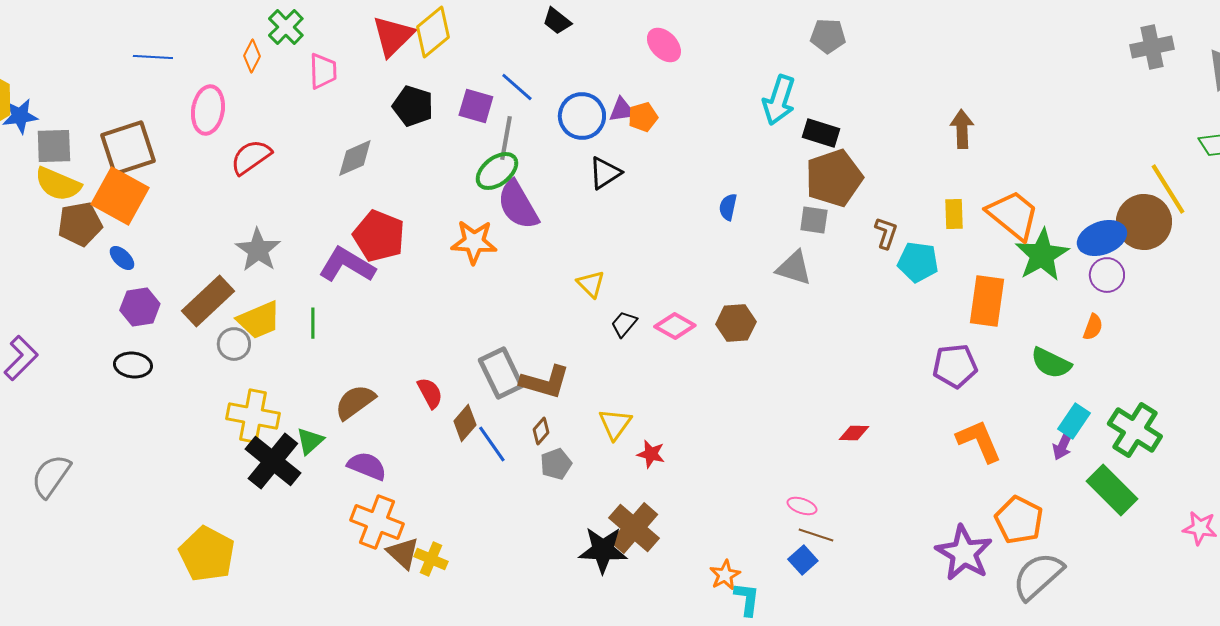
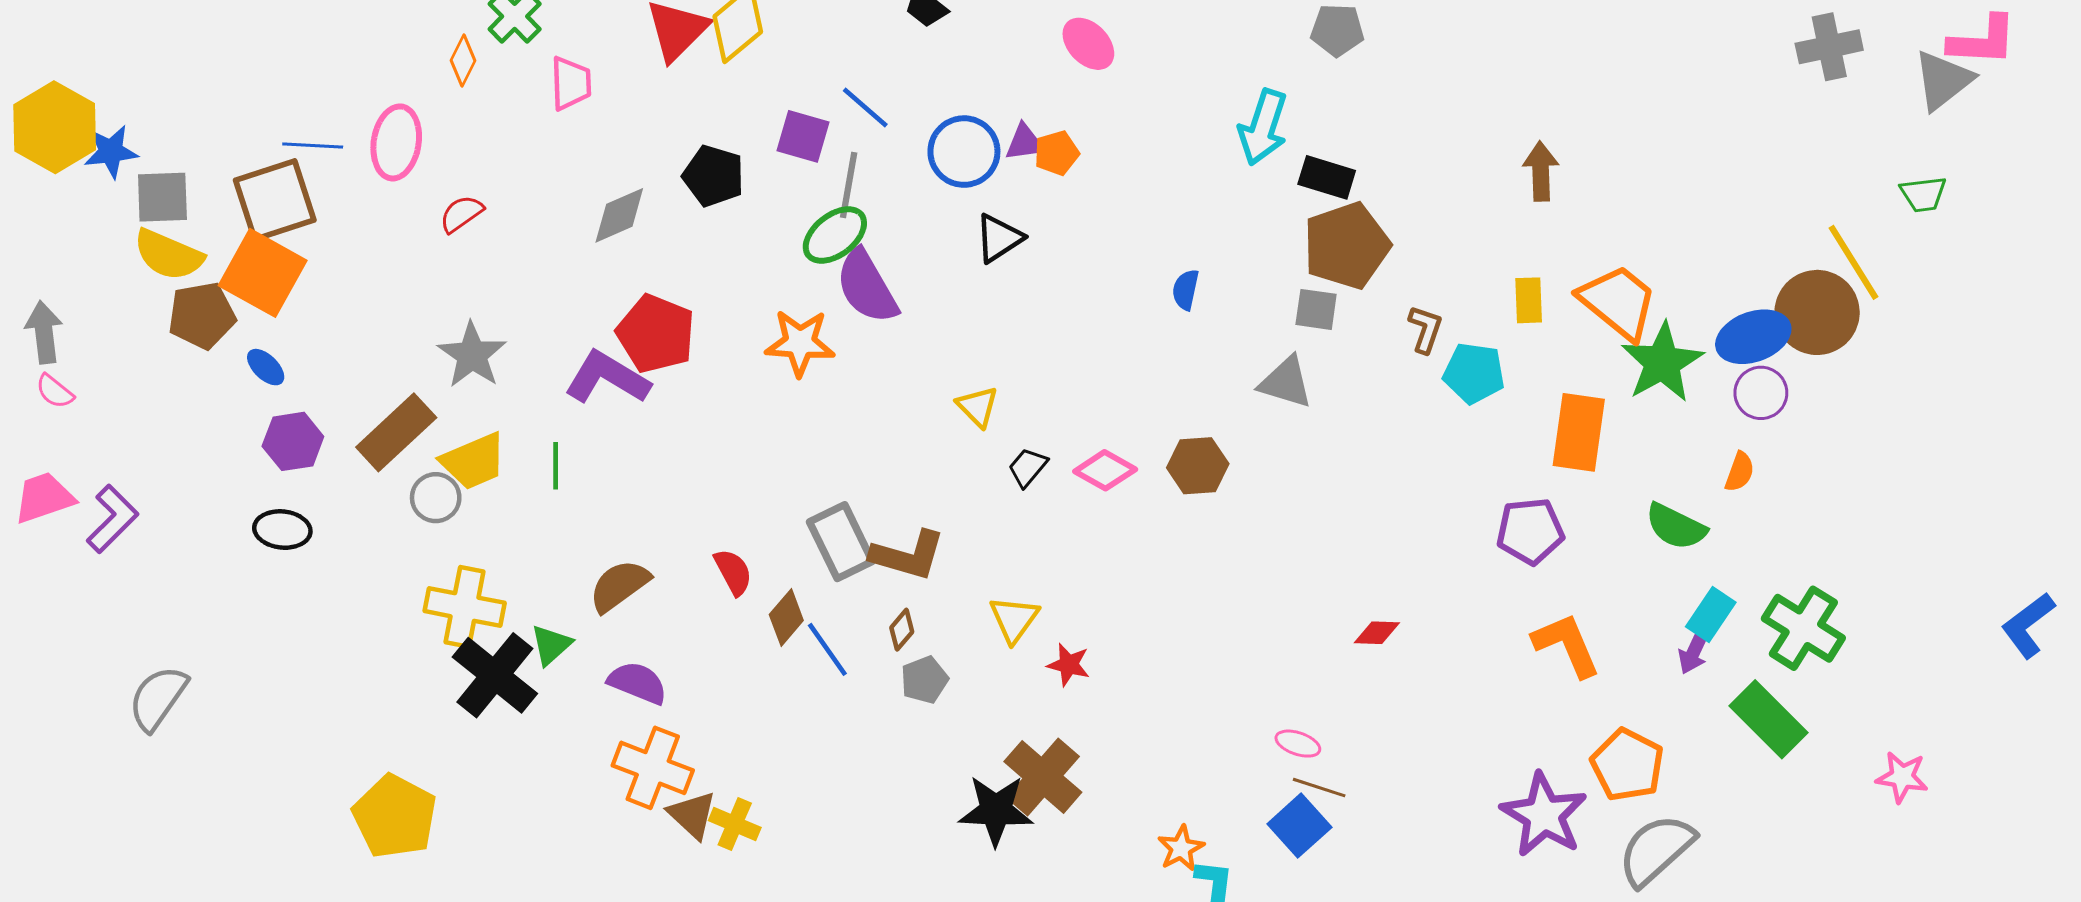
blue line: (153, 57) -> (313, 145), moved
black pentagon: (413, 106) -> (713, 176), moved
red semicircle: (251, 157) -> (461, 214), size x0.7
blue square: (803, 560) -> (1299, 826), size x1.4

